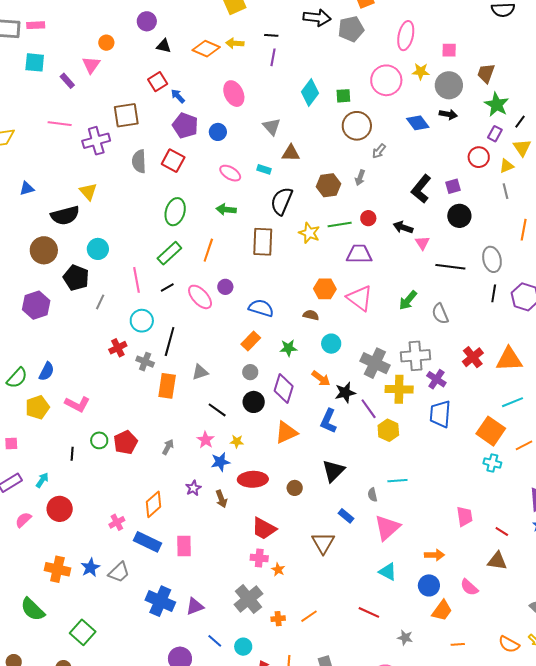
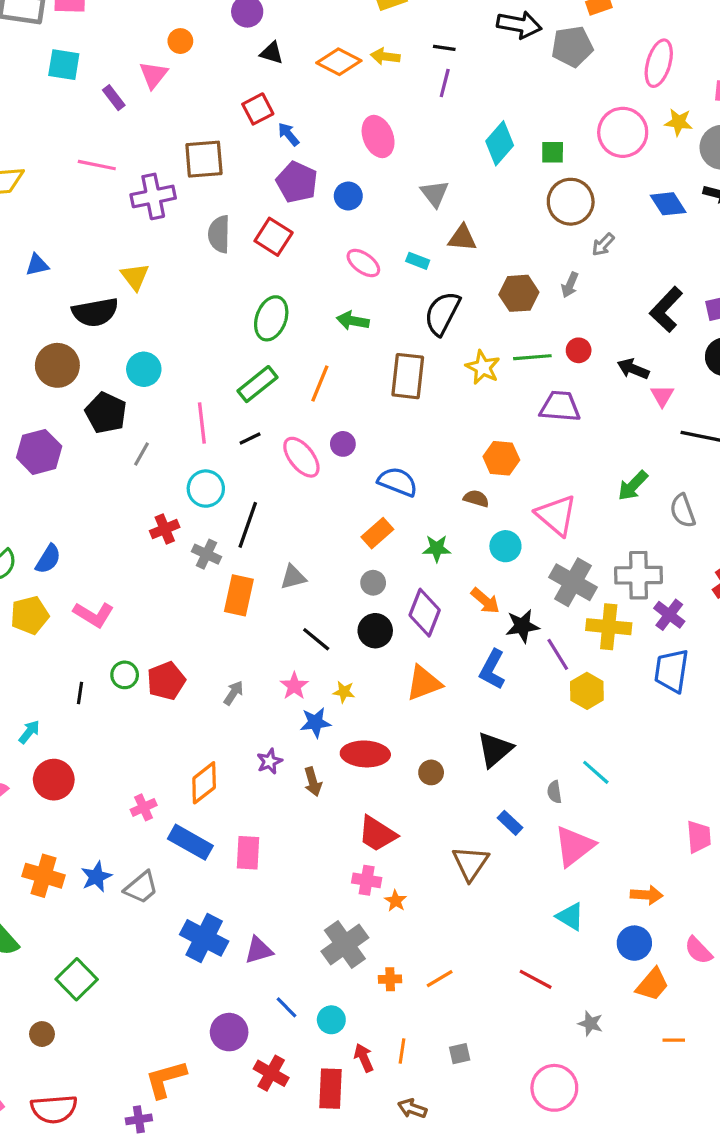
pink triangle: (360, 298) -> (556, 515), moved
cyan line: (397, 481) -> (596, 772), turned 42

